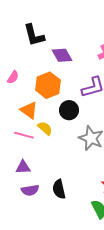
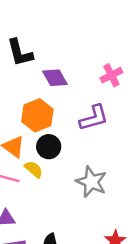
black circle: (69, 110) -> (49, 147), moved

